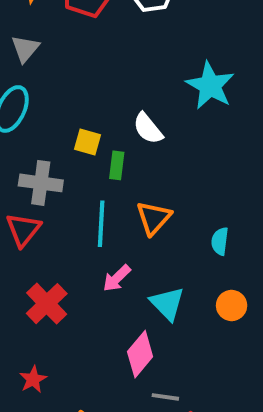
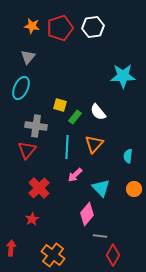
cyan star: (210, 86) -> (123, 76), turned -30
white semicircle: (148, 128) -> (98, 112), moved
green rectangle: (117, 165) -> (75, 117), turned 32
red star: (33, 379) -> (32, 219), moved

